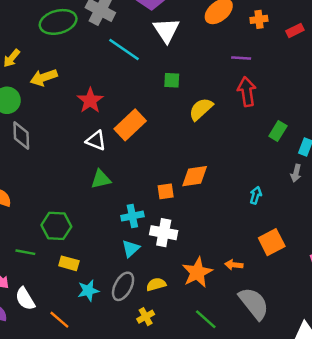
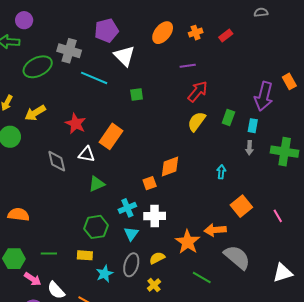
red arrow: (247, 92) -> (198, 91), turned 60
yellow semicircle: (201, 109) -> (197, 122), moved
gray diamond: (21, 135) -> (57, 161), moved
green hexagon: (56, 226) -> (96, 227), moved
orange arrow: (234, 265) -> (215, 230), size x1.5

